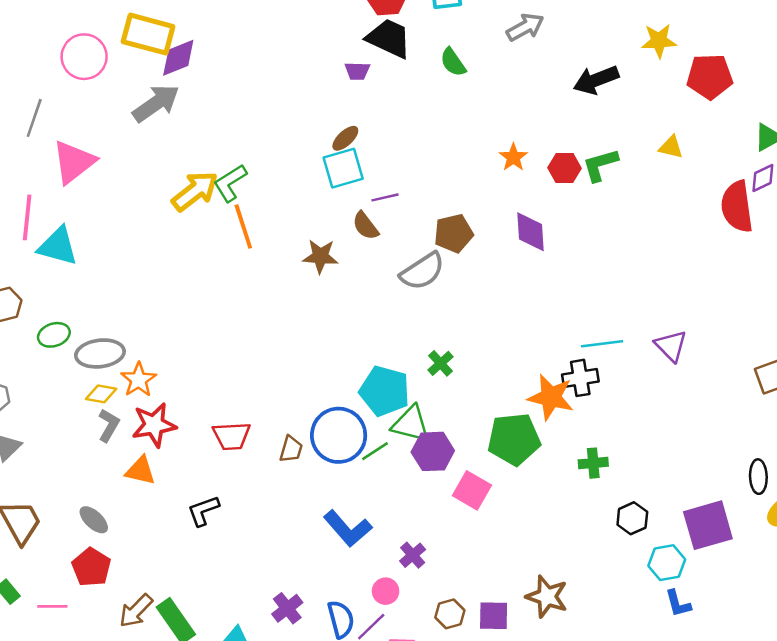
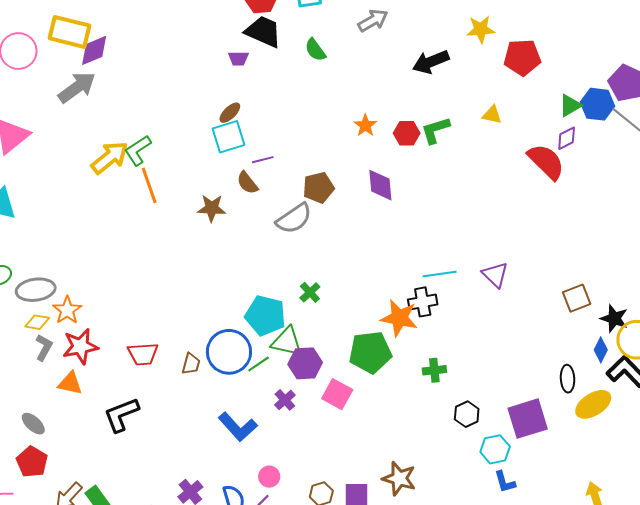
red semicircle: (737, 207) -> (546, 162), turned 144
black L-shape: (203, 511) -> (121, 415), size x1.4
purple cross: (413, 555) -> (285, 400), moved

